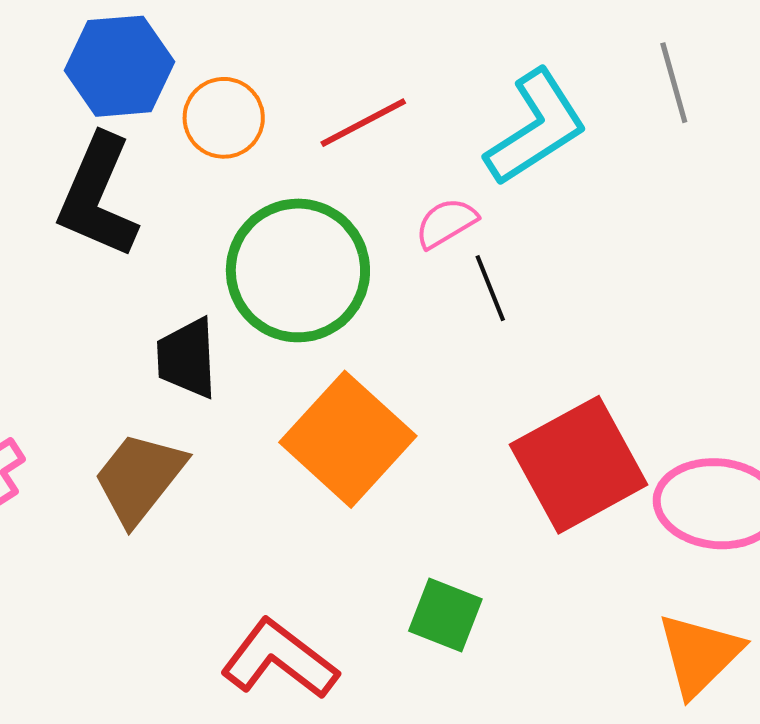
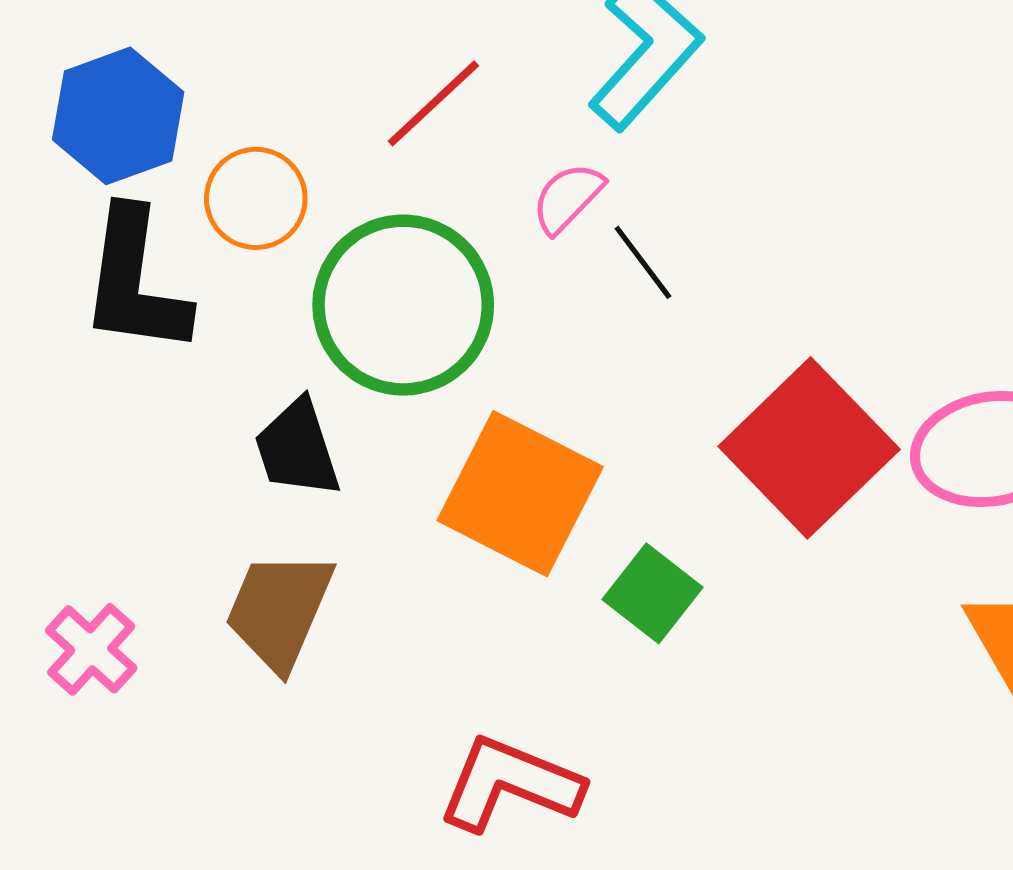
orange circle: (224, 118) -> (256, 198), moved
green square: (445, 615) -> (653, 593), moved, turned 32

